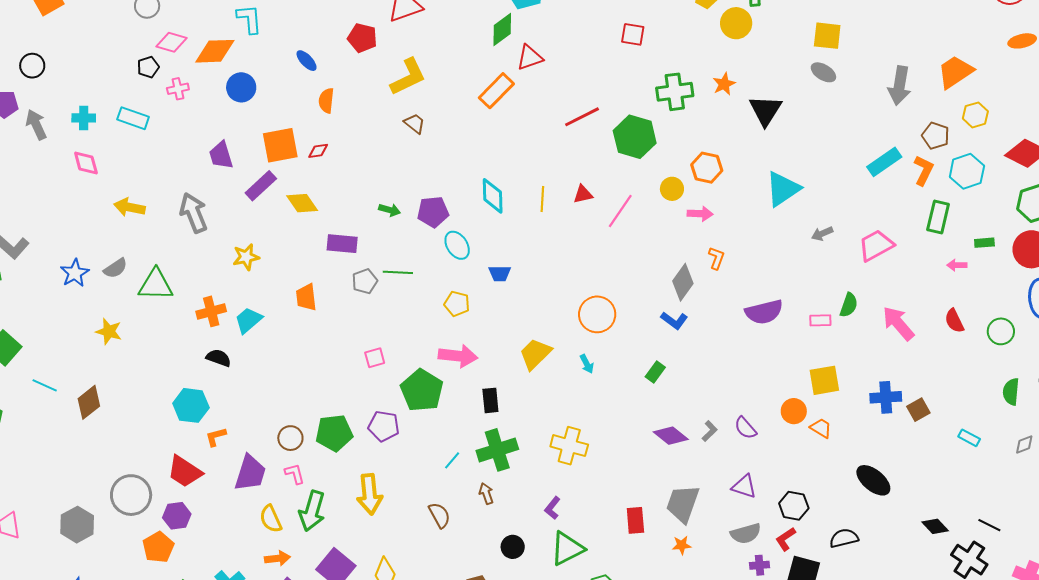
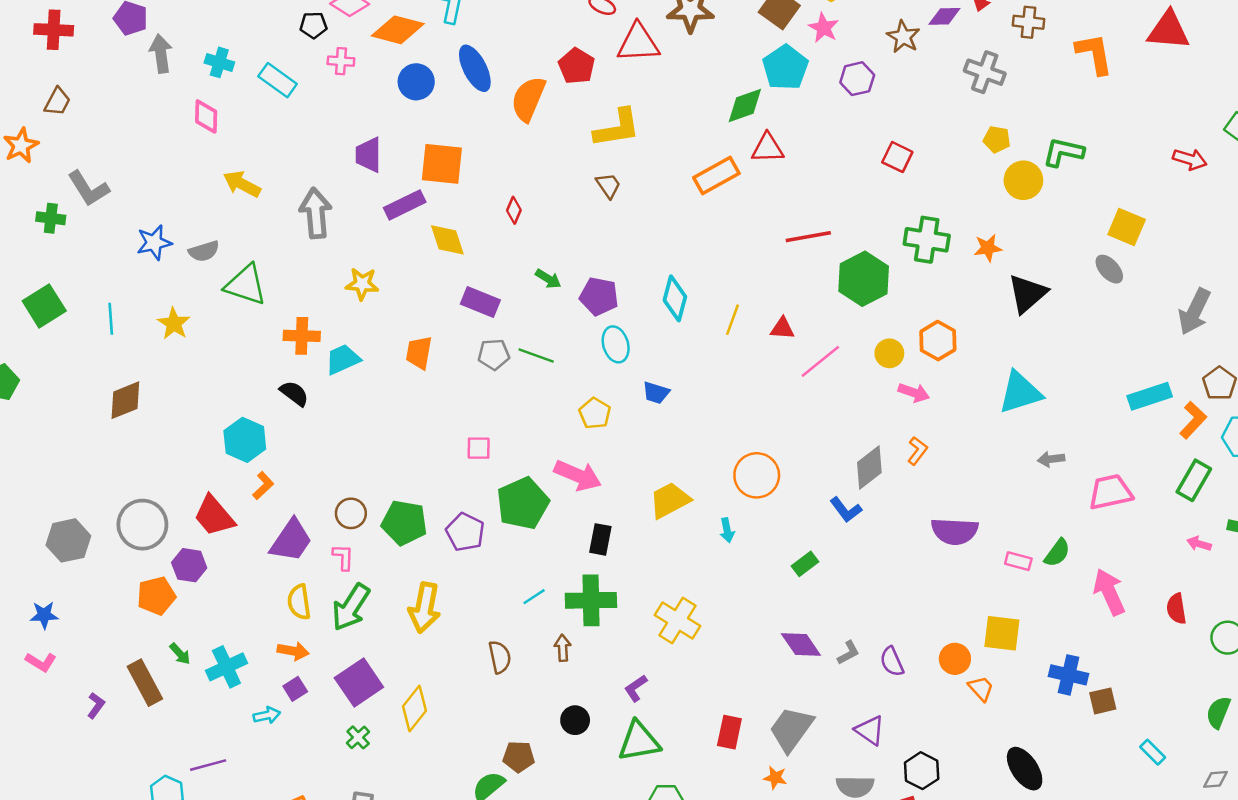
blue ellipse: (307, 61) -> (475, 68), moved, size x1.6
orange semicircle: (326, 101) -> (528, 99), moved, size x1.5
red diamond: (318, 151) -> (514, 210), moved, turned -75
cyan line: (45, 385) -> (111, 319), moved, turned 45
orange L-shape: (216, 437) -> (263, 486), turned 135

